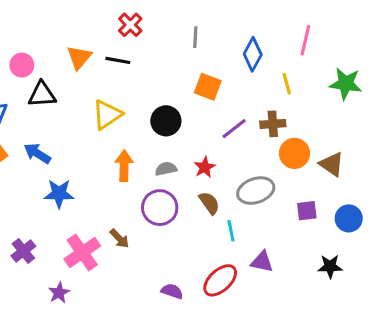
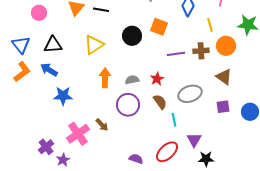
black triangle: (42, 94) -> (53, 45), moved
black circle: (166, 121) -> (132, 36), moved
purple line: (234, 129) -> (176, 54), turned 30
orange circle: (294, 153) -> (226, 46), moved
brown triangle: (332, 164) -> (224, 77), moved
purple cross: (23, 251) -> (46, 147), moved
purple triangle: (262, 262) -> (194, 140), turned 49
black star: (330, 266) -> (206, 159), moved

